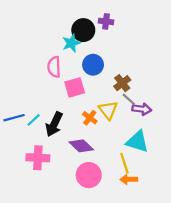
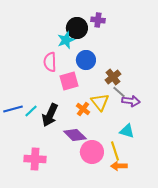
cyan triangle: (137, 142) -> (127, 131), size x0.7
pink cross: (38, 158) -> (35, 159), moved
pink circle: (89, 175) -> (92, 152), moved

